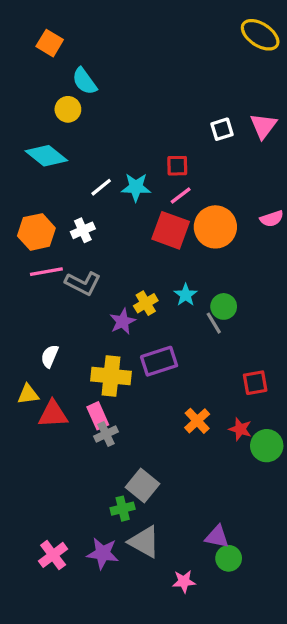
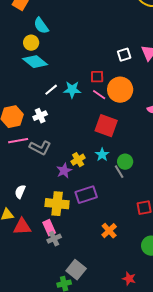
cyan diamond: (46, 156) -> (35, 62), moved
pink line: (181, 195) -> (99, 95), turned 72
orange circle: (215, 227) -> (120, 90), moved
red square: (171, 230) -> (106, 126), moved
red star: (240, 429) -> (129, 279), moved

